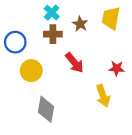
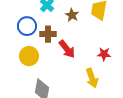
brown cross: (53, 34) -> (48, 34), moved
blue circle: (15, 42) -> (27, 26), moved

